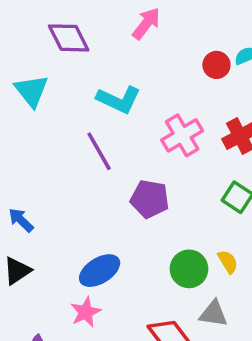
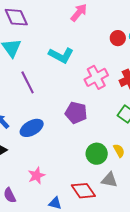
purple diamond: (69, 38) -> (16, 17), moved
purple line: (99, 151) -> (28, 82), moved
blue ellipse: (100, 271) -> (32, 128), moved

